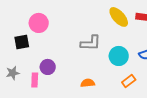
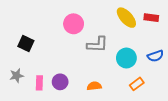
pink circle: (39, 23) -> (74, 24), moved
black square: (22, 42) -> (26, 44), turned 35
purple circle: (48, 67) -> (60, 82), moved

